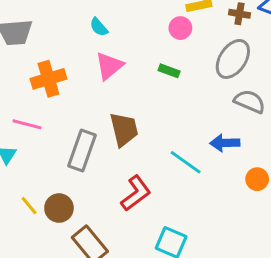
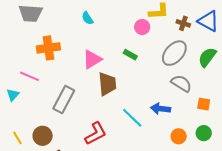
pink triangle: (109, 66) -> (92, 59), moved
brown trapezoid: (124, 129) -> (107, 84), moved
yellow line: (29, 206) -> (17, 138), moved

